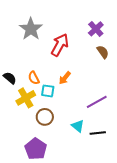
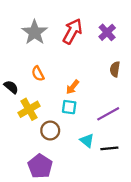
red arrow: (60, 45) -> (73, 31), moved
brown semicircle: (103, 52) -> (115, 69), moved, turned -136
orange semicircle: (34, 78) -> (38, 74), moved
cyan square: (48, 91) -> (69, 107), moved

